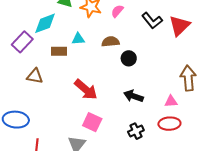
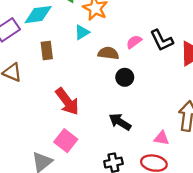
pink semicircle: (117, 11) -> (134, 42), moved
cyan triangle: (78, 39) -> (82, 32), moved, turned -40
brown rectangle: (59, 51) -> (47, 51), turned 70

